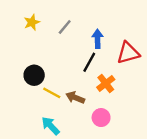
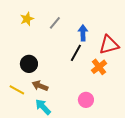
orange cross: (106, 83) -> (99, 67), moved
yellow line: (52, 93) -> (17, 90), moved
brown arrow: (75, 98) -> (40, 86), moved

